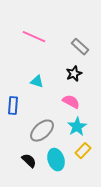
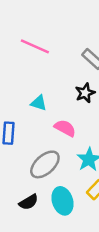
pink semicircle: (71, 102) -> (65, 128), moved
black semicircle: (29, 161) -> (29, 202), turned 105

